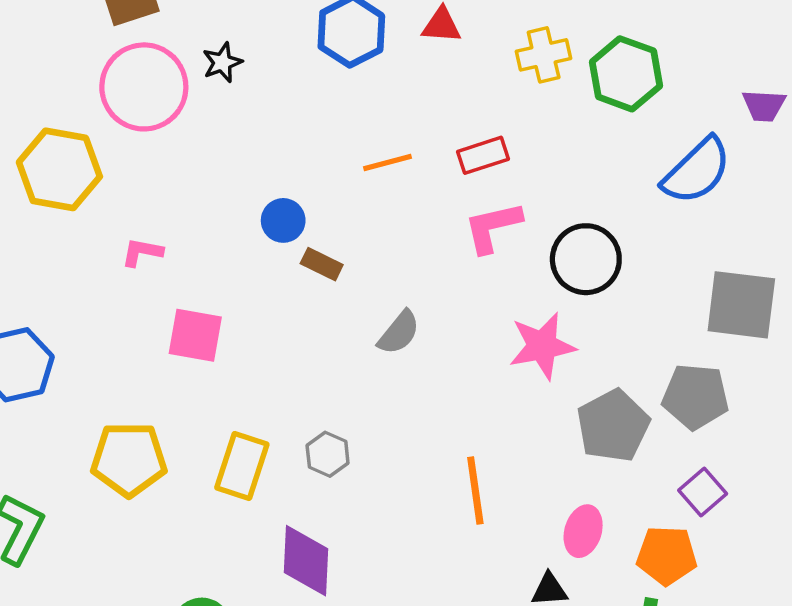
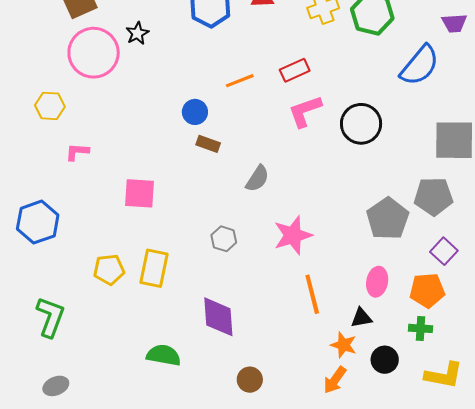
yellow hexagon: (59, 169) -> (50, 106), size x0.6
blue circle: (283, 220) -> (195, 112), moved
pink L-shape: (142, 252) -> (77, 152), moved
pink star: (542, 346) -> (293, 235), moved
gray hexagon: (328, 454) -> (224, 239), moved
yellow pentagon: (129, 459) -> (109, 270), size x0.7
yellow rectangle: (242, 466) -> (154, 268), moved
orange line: (475, 491) -> (312, 294), moved

